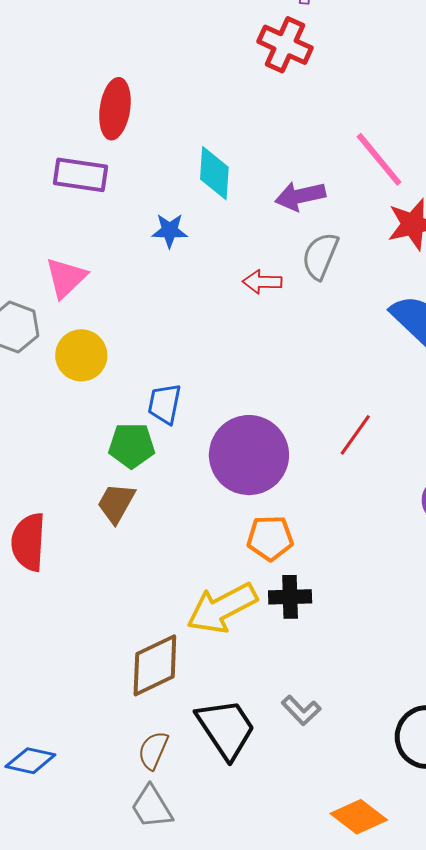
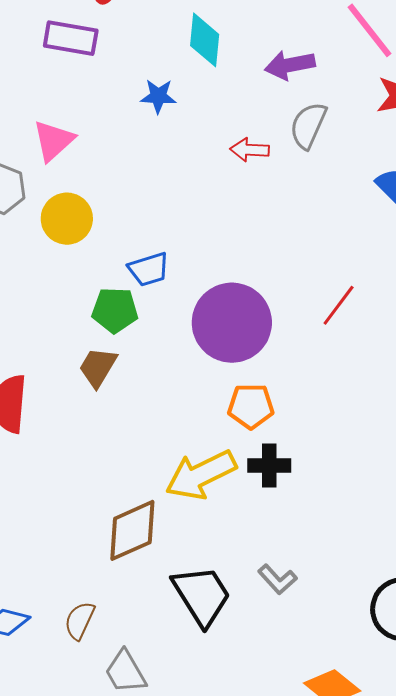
blue trapezoid: (164, 404) -> (149, 269), turned -120
brown semicircle: (153, 750) -> (80, 621), moved

